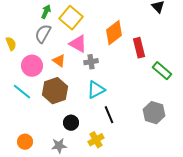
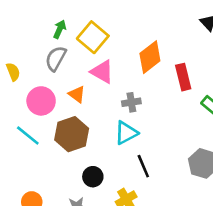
gray cross: (91, 62) -> (131, 102), moved

